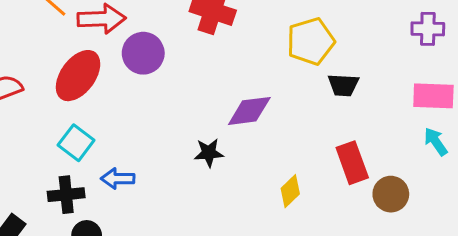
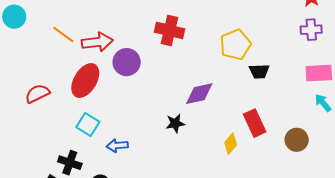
red rectangle: (352, 163) -> (255, 123), moved
black cross: (66, 195) -> (70, 163), moved, turned 30

